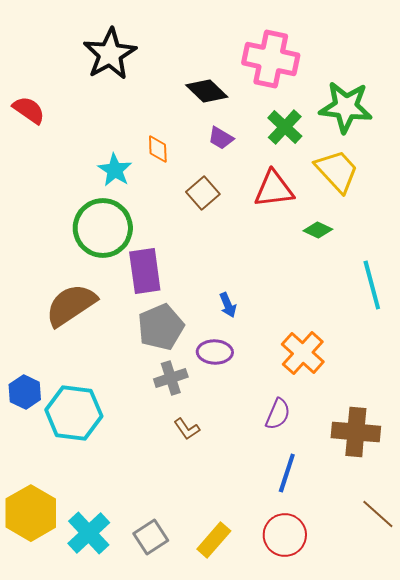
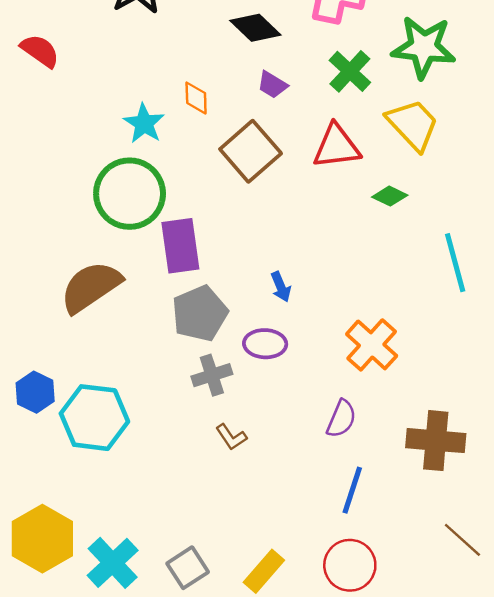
brown square: (203, 193) -> (251, 151), size x1.5

